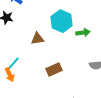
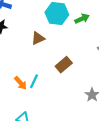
cyan line: (13, 63) -> (34, 81), moved

